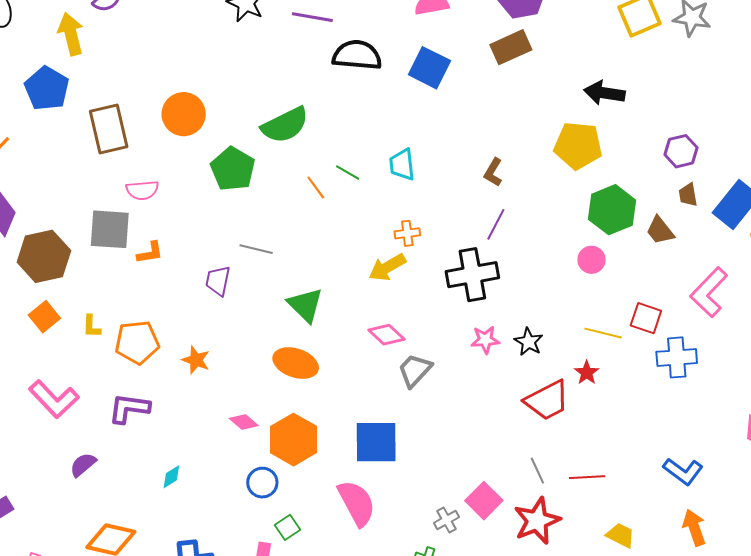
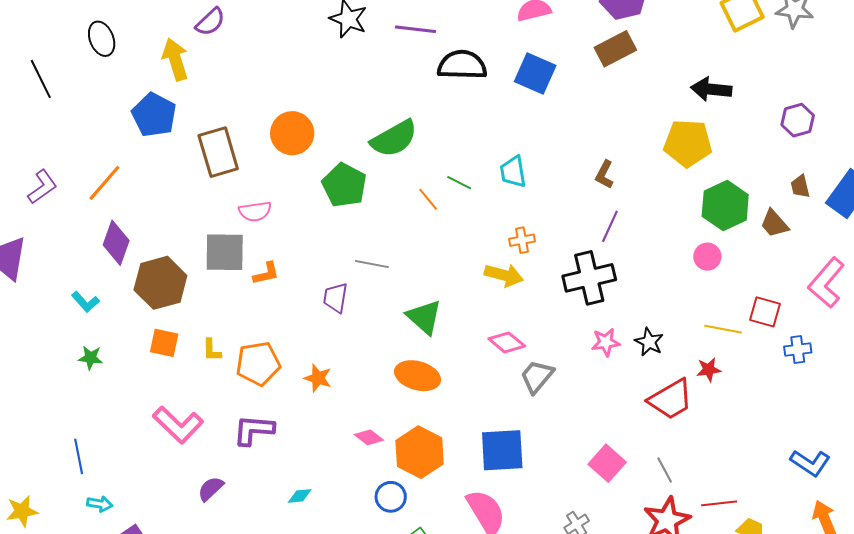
purple hexagon: (681, 151) -> (798, 120), moved
yellow arrow: (387, 267) -> (504, 275), turned -132
orange square: (44, 317) -> (164, 343), turned -36
blue cross: (677, 357) -> (798, 350), size x0.7
red star: (587, 373) -> (709, 370), turned 30
cyan diamond: (171, 477) -> (300, 496), turned 30
red line: (587, 477) -> (719, 503), moved
pink square: (484, 501) -> (607, 463), moved

